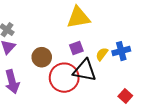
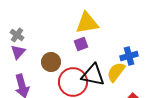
purple square: (76, 48) -> (81, 44), moved
yellow semicircle: (102, 54) -> (116, 72), moved, size x1.5

